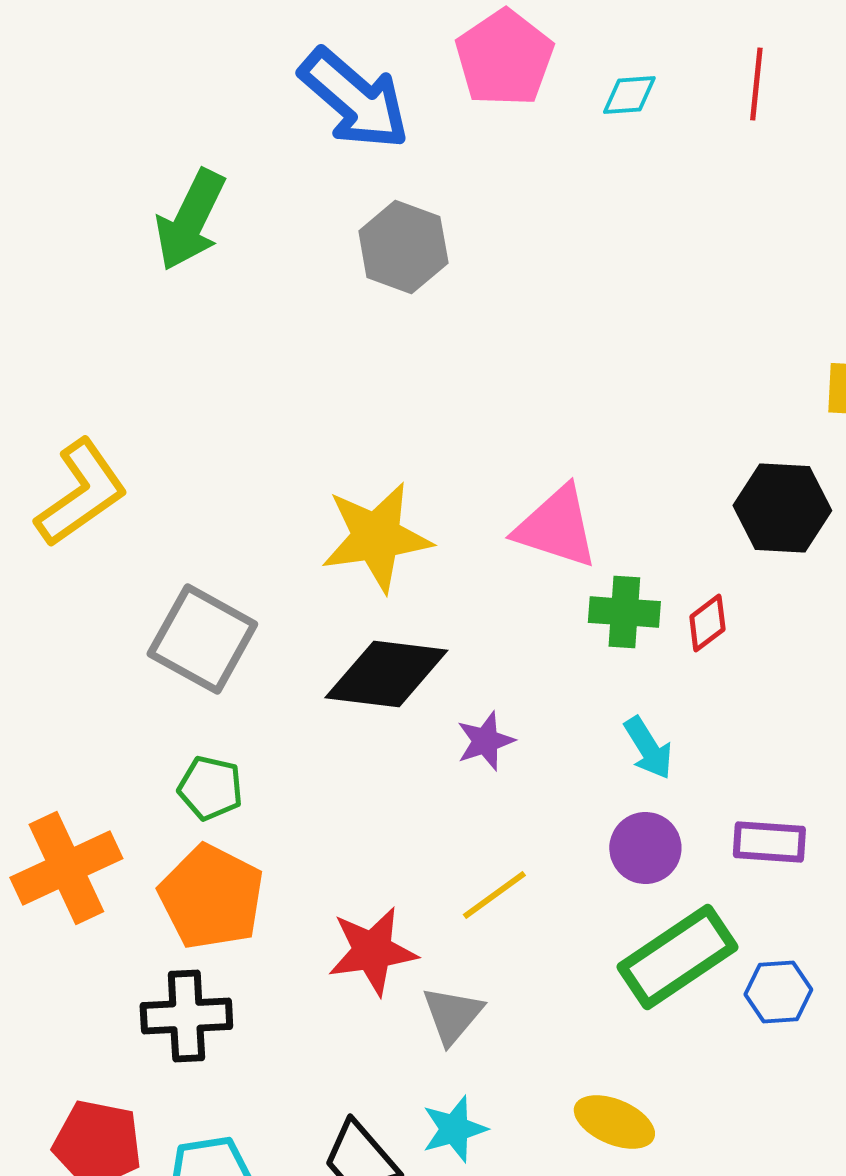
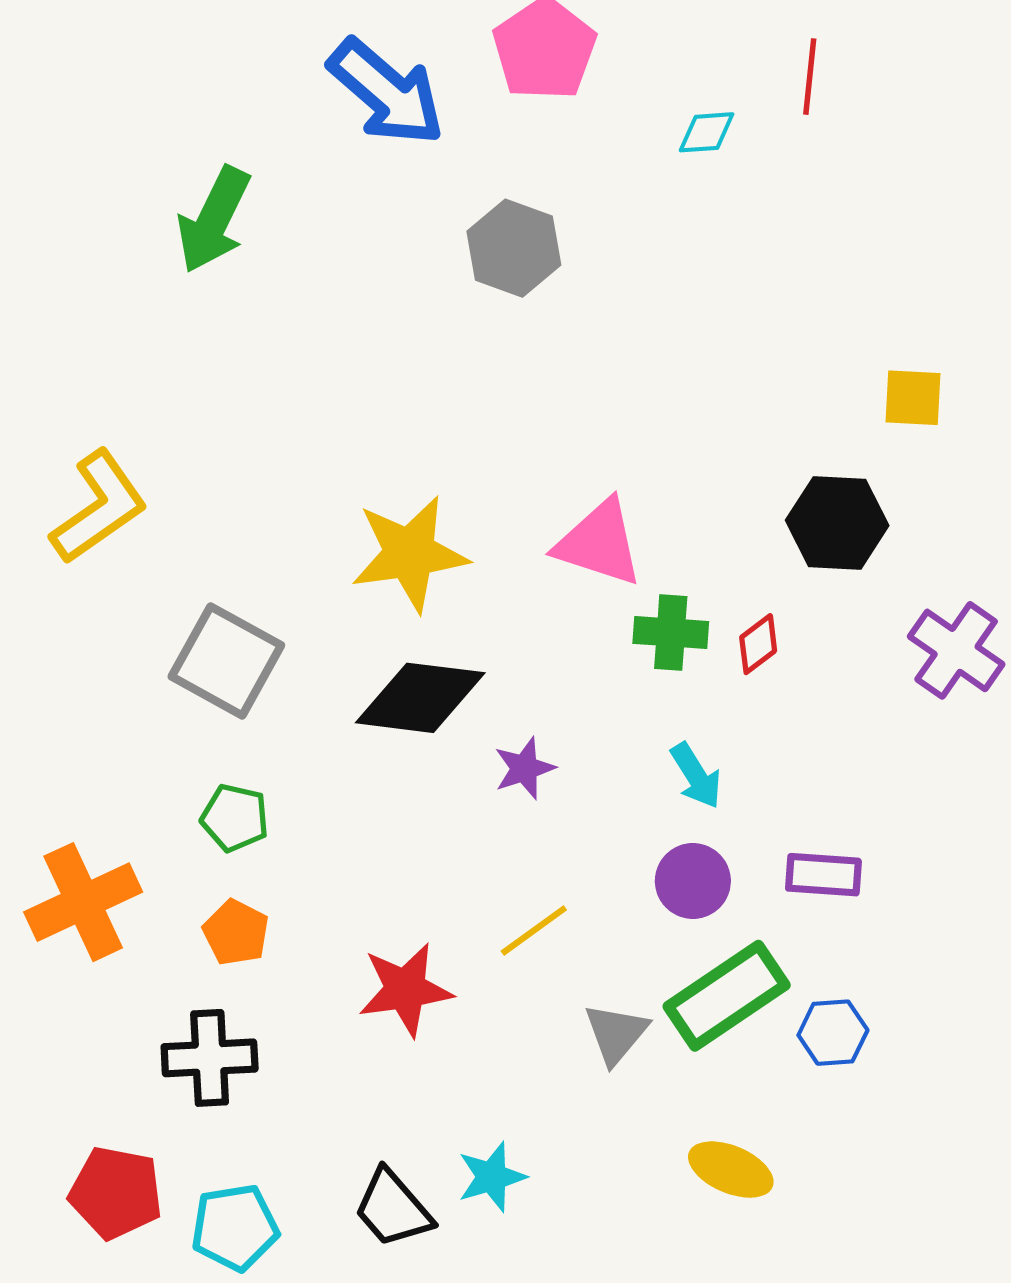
cyan diamond: (629, 95) -> (707, 132), moved
gray hexagon: (403, 247) -> (514, 248), moved
orange pentagon: (211, 897) -> (236, 933), size x0.6
gray triangle: (452, 1015) -> (616, 1034), moved
yellow ellipse: (614, 1122) -> (731, 1170), moved

